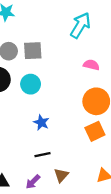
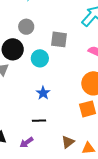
gray square: (33, 51) -> (59, 39), moved
brown triangle: (61, 175) -> (68, 142), moved

